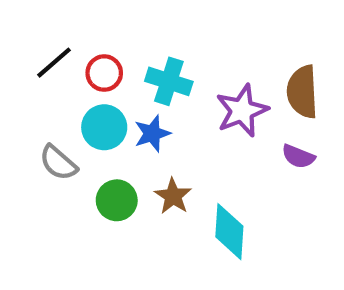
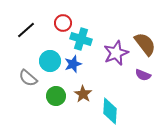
red circle: (104, 73) -> (63, 23), moved
brown semicircle: (302, 92) -> (145, 44), turned 145

